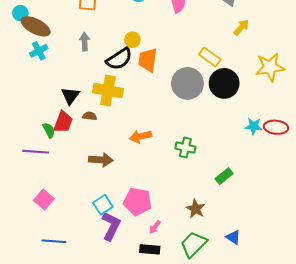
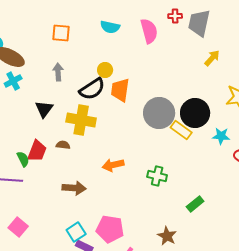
yellow rectangle: (210, 57) -> (181, 130), moved
black triangle: (70, 96) -> (44, 109), moved
cyan star: (254, 126) -> (221, 136), moved

